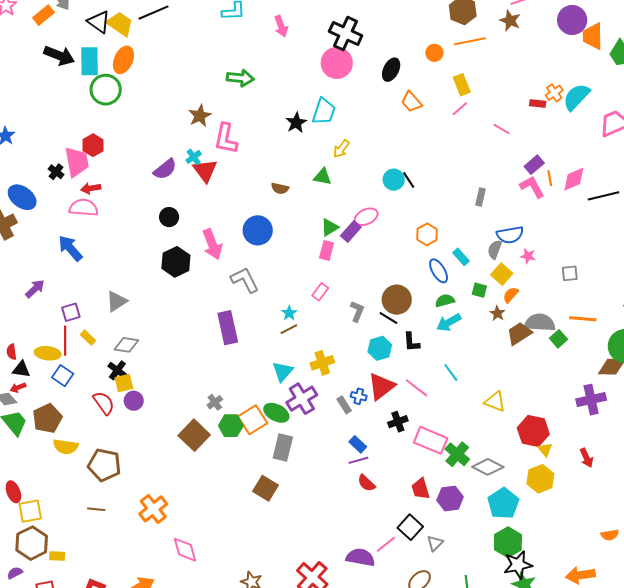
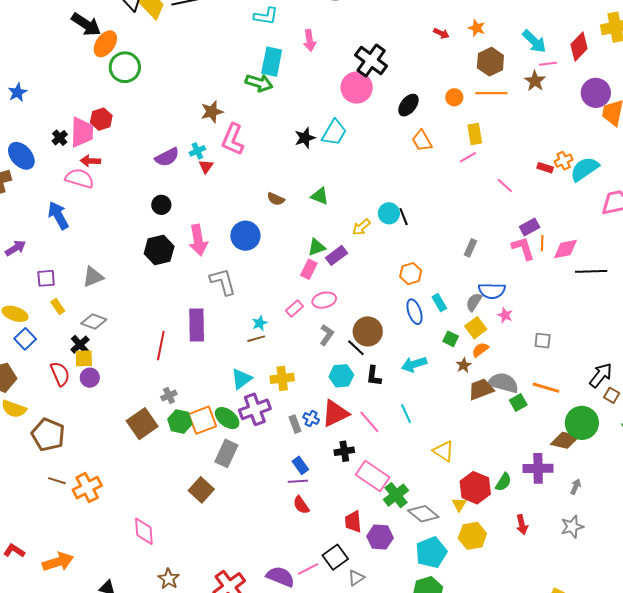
orange ellipse: (123, 60) -> (105, 44), moved
cyan rectangle: (89, 61) -> (272, 62), moved
yellow arrow: (341, 149) -> (361, 227), moved
red triangle: (205, 171) -> (206, 166), size x0.6
pink ellipse: (366, 217) -> (324, 300), moved
green semicircle: (445, 301) -> (503, 482), moved, turned 126
red line: (65, 341) -> (161, 346), moved
yellow triangle: (545, 450) -> (459, 504), moved
brown line: (96, 509) -> (57, 481), moved
pink diamond: (185, 550) -> (144, 531), moved

